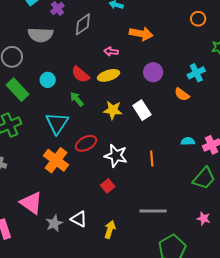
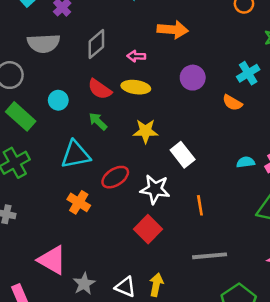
gray diamond: (83, 24) -> (96, 44), moved
yellow ellipse: (108, 75) -> (136, 87), turned 30
white rectangle: (142, 110) -> (183, 155), moved
cyan triangle: (57, 123) -> (76, 155), turned 50
orange line: (152, 159) -> (200, 205), moved
orange cross: (56, 160) -> (79, 202), size x0.7
red square: (108, 186) -> (148, 229), size x1.5
white triangle: (79, 219) -> (125, 287), moved

